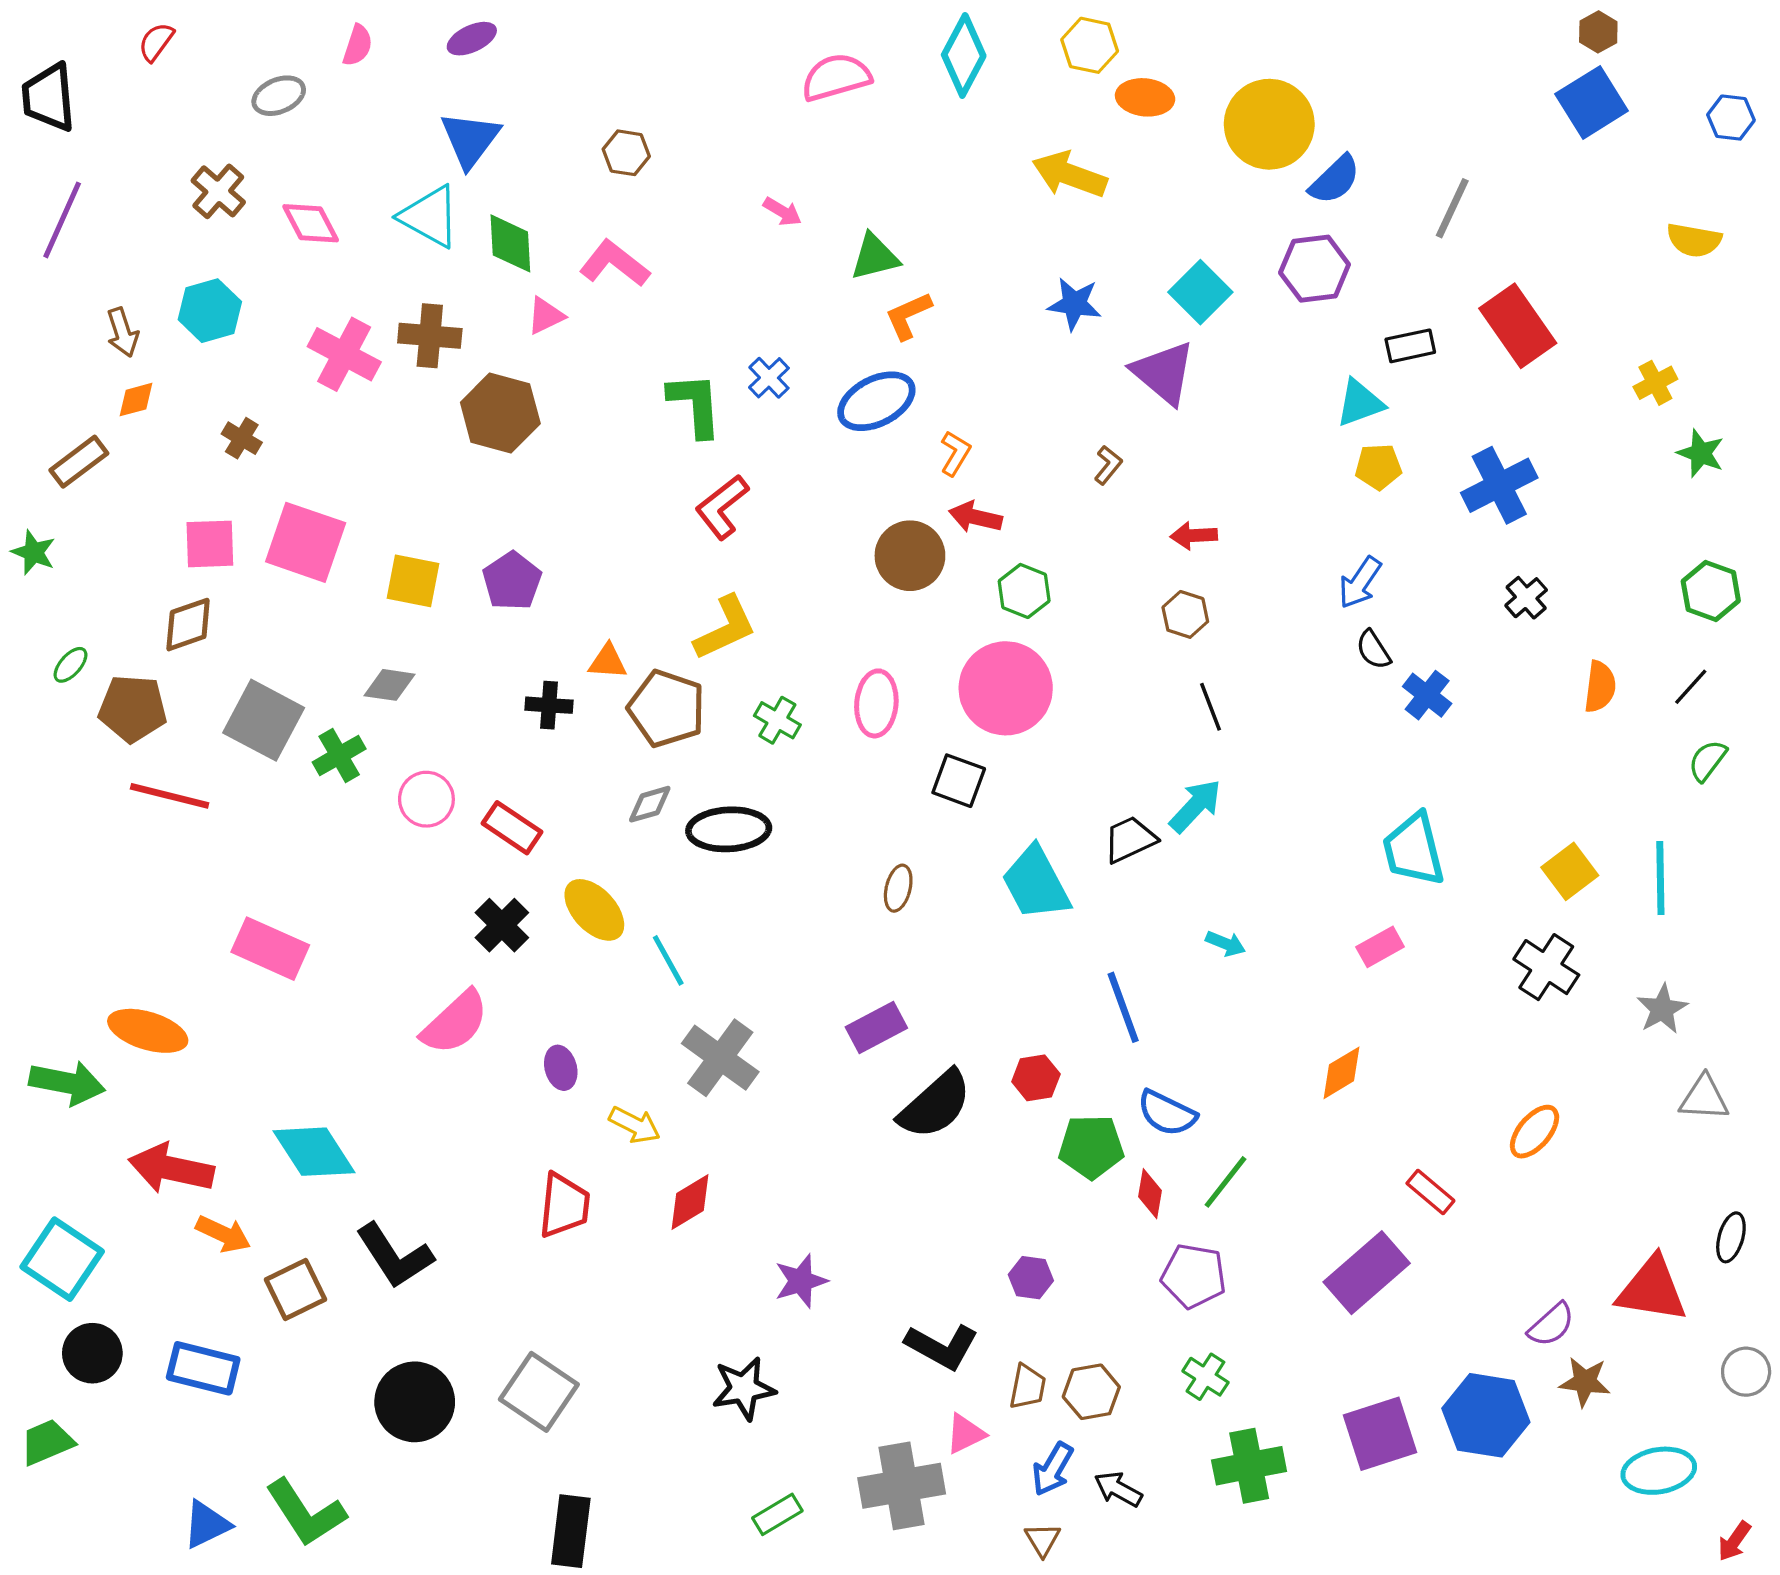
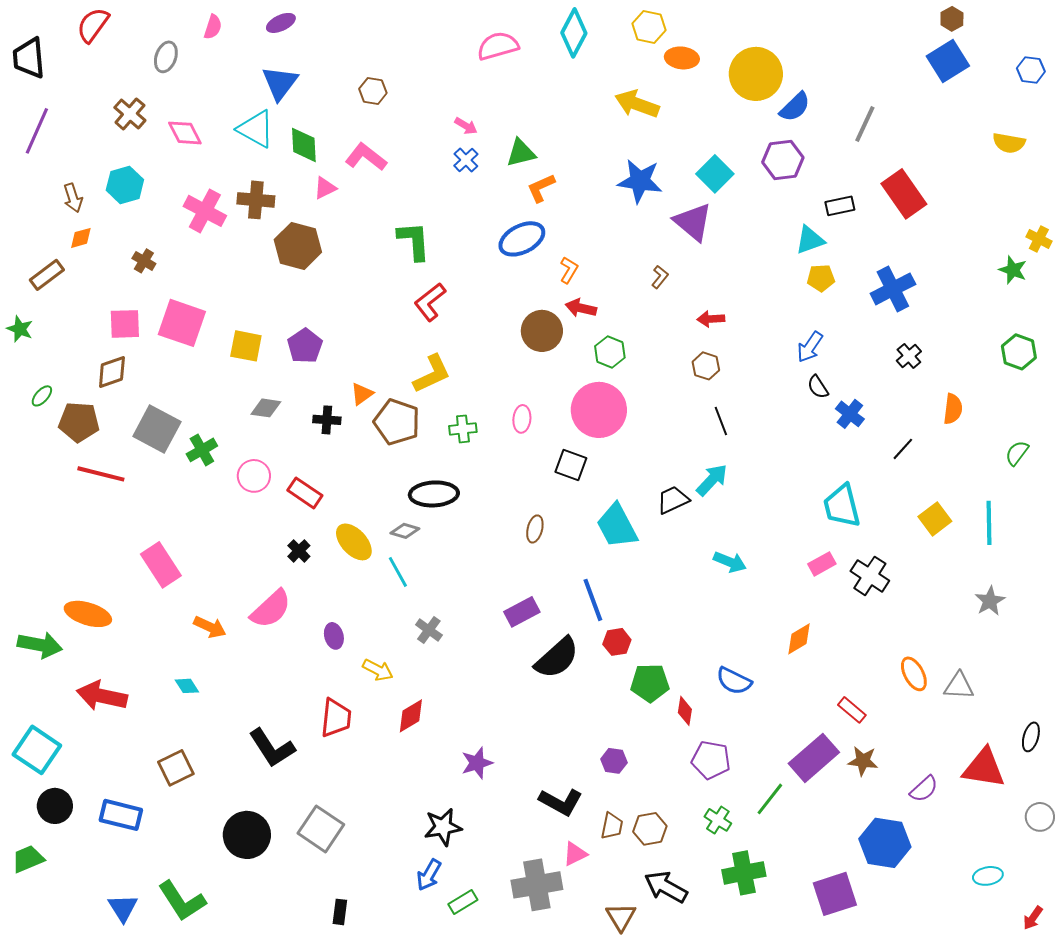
red semicircle: (156, 42) -> (93, 25), size x1.5
gray ellipse: (279, 96) -> (166, 57), turned -48
blue star: (1074, 304) -> (640, 181), size x1.4
blue cross: (769, 378) -> (466, 160), moved
yellow cross: (1655, 383) -> (1039, 239), moved, turned -35
orange triangle: (608, 661) -> (362, 394), turned -40
gray diamond: (390, 685) -> (266, 408), moved
black line: (1691, 687) -> (903, 449), moved
pink ellipse: (876, 703) -> (522, 419), size x0.7
green cross: (777, 720) -> (463, 429), turned -36
gray diamond: (650, 804) -> (405, 531), moved, turned 32
black cross: (502, 925) -> (299, 551), size x0.7
cyan arrow: (1226, 944) -> (730, 562), size x1.4
pink rectangle: (270, 949) -> (161, 565), turned 33
black cross: (1546, 967) -> (870, 576), moved
blue line: (1123, 1007) -> (593, 600), moved
gray cross: (720, 1058) -> (429, 630), size x0.6
gray triangle: (1704, 1098) -> (959, 686), moved
blue semicircle: (1167, 1113) -> (734, 681), moved
orange ellipse: (1535, 1132) -> (914, 674), turned -68
cyan diamond: (314, 1152) -> (187, 686), size x0.5
green line: (1226, 1182) -> (770, 799), moved
orange arrow: (223, 1234) -> (210, 627), moved
black L-shape: (395, 1256) -> (272, 748), moved
brown star: (1585, 1382) -> (863, 761), moved
purple square: (1380, 1434) -> (835, 894), moved
blue arrow: (1053, 1469) -> (429, 875), moved
cyan ellipse: (1659, 1471) -> (988, 876), size x0.7
black arrow: (1118, 1489) -> (666, 887), size x1.5
blue triangle: (207, 1524) -> (123, 908), turned -36
black rectangle: (571, 1531) -> (340, 912), size x0.6
brown triangle: (1043, 1540) -> (621, 917), size x1.4

